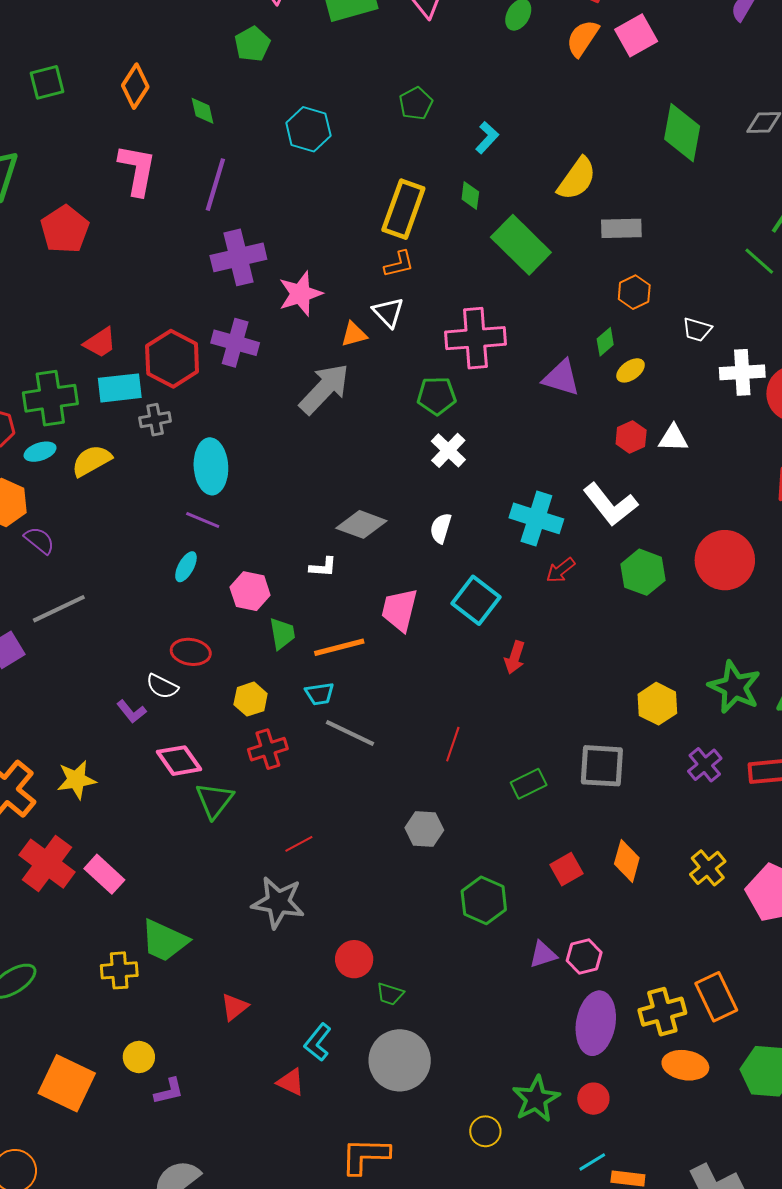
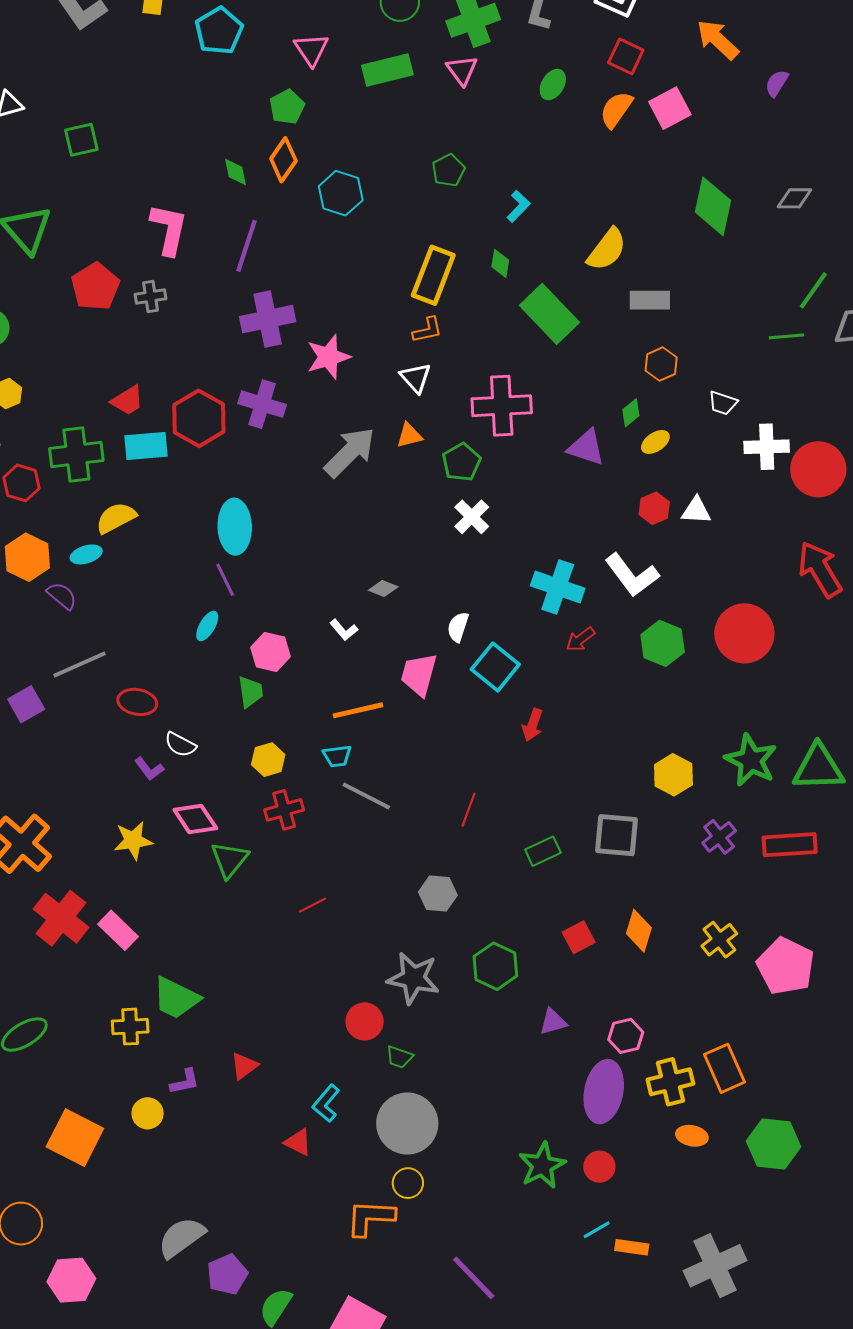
orange diamond: (135, 86) -> (283, 160), moved
green line: (759, 261) -> (786, 336), turned -48
orange triangle: (354, 334) -> (409, 435), moved
green pentagon: (437, 396) -> (461, 462), turned -30
gray cross: (155, 420) -> (151, 296), moved
cyan ellipse: (40, 452) -> (86, 554), moved
purple line: (203, 520) -> (225, 580), turned 40
gray diamond: (361, 524) -> (383, 588), size x0.6
white semicircle: (441, 528) -> (458, 627), moved
white L-shape: (323, 567) -> (344, 630), turned 44
green trapezoid: (282, 634) -> (250, 692), moved
red ellipse: (191, 652) -> (137, 702), moved
yellow star: (76, 780) -> (133, 840), moved
gray star: (278, 902) -> (413, 978), moved
pink hexagon: (584, 957) -> (626, 1036), moved
orange ellipse: (685, 1065) -> (692, 1136), size x0.7
purple L-shape: (169, 1091) -> (185, 1082), moved
yellow circle: (485, 1131) -> (408, 1183), moved

